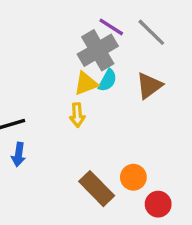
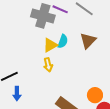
gray cross: (98, 50) -> (43, 16), moved, turned -35
orange circle: (133, 177) -> (95, 95), moved

